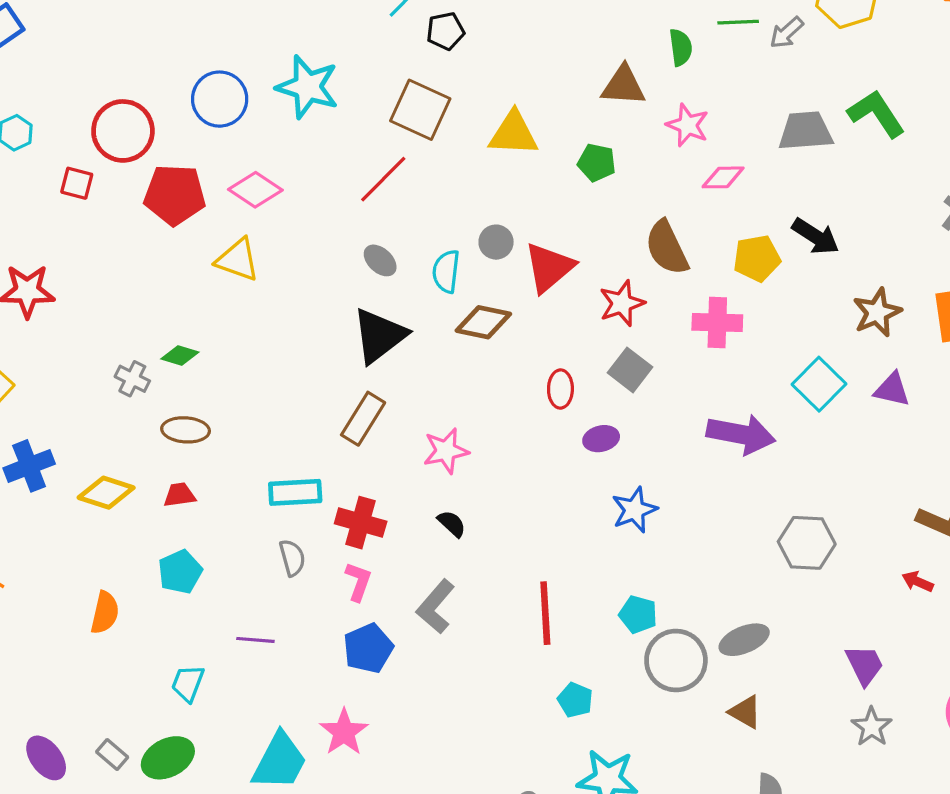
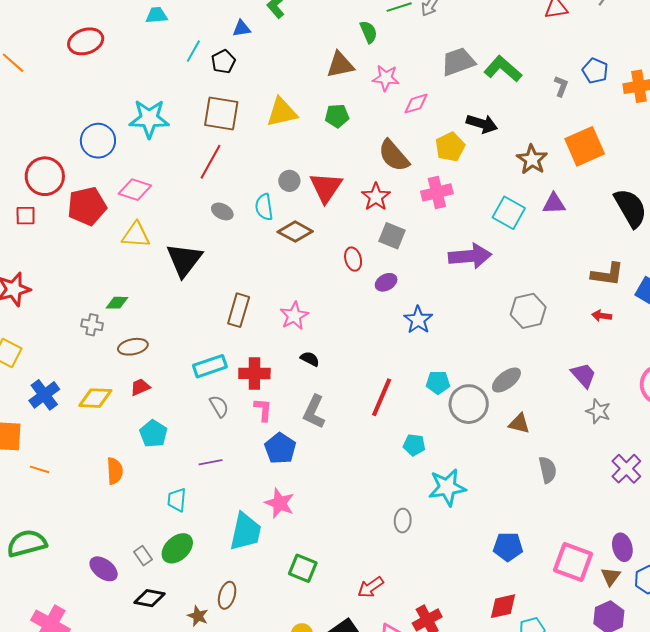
green L-shape: (876, 114) -> (503, 69), moved
brown diamond: (483, 322) -> (295, 232), turned 32
black triangle: (379, 336) -> (184, 260), moved
red line: (545, 613) -> (382, 397), turned 42
gray rectangle: (112, 754) -> (143, 556), turned 30

